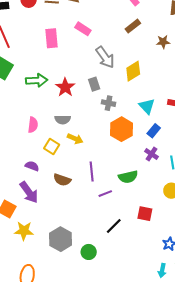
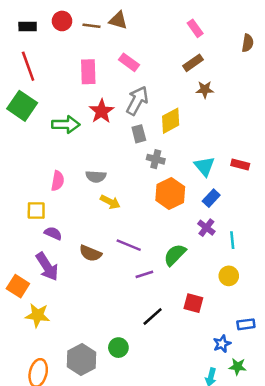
brown star: (163, 42) -> (205, 90), moved
gray arrow: (105, 57) -> (137, 101), moved, turned -120
yellow diamond: (133, 71) -> (171, 121), moved
red star: (65, 87) -> (101, 111), moved
yellow square: (52, 146) -> (36, 210), moved, turned -35
purple line: (92, 172) -> (129, 245), turned -66
green semicircle: (128, 177) -> (175, 255), turned 144
gray hexagon: (61, 239) -> (81, 360), moved

